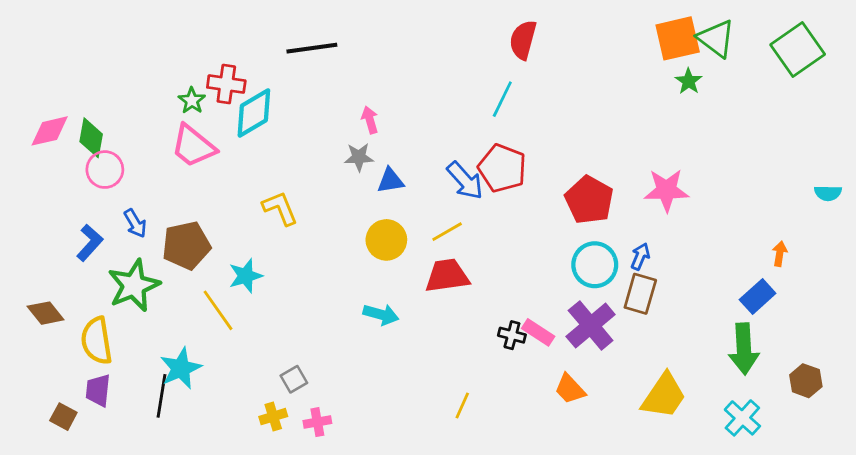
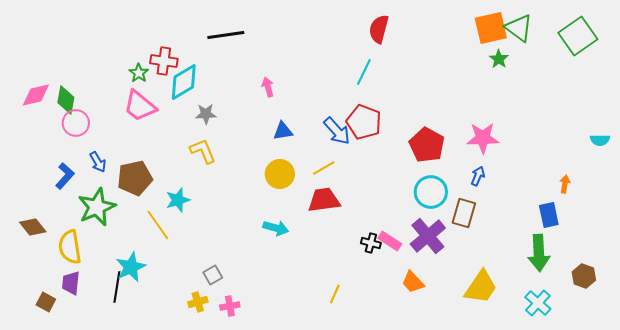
gray star: (359, 157) -> (206, 114), moved
blue arrow: (640, 256) -> (478, 176), moved
blue rectangle: (758, 296) -> (549, 215), turned -60

